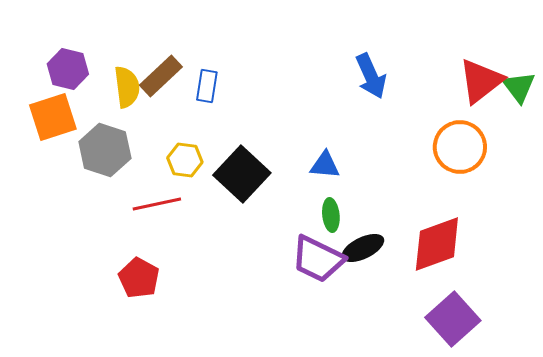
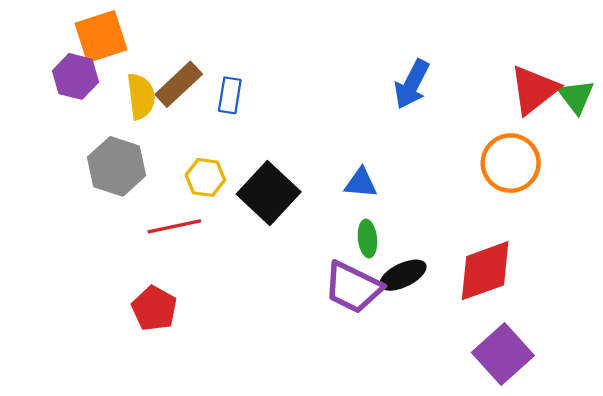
blue arrow: (371, 76) -> (412, 84), turned 51
orange square: (53, 117) -> (101, 36), moved

